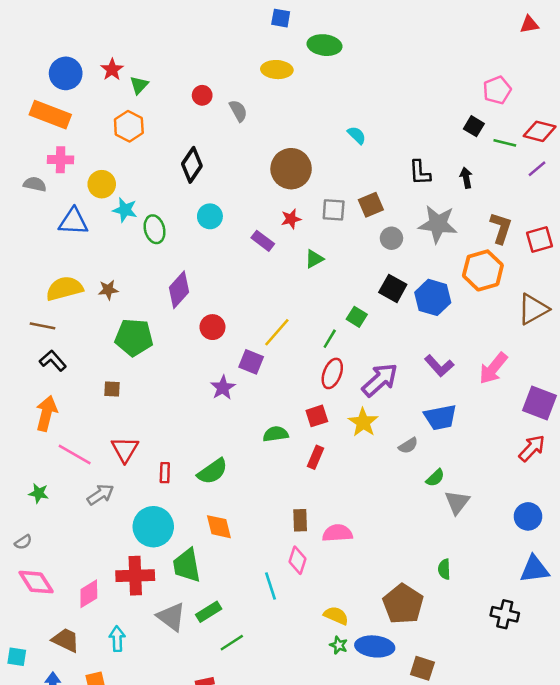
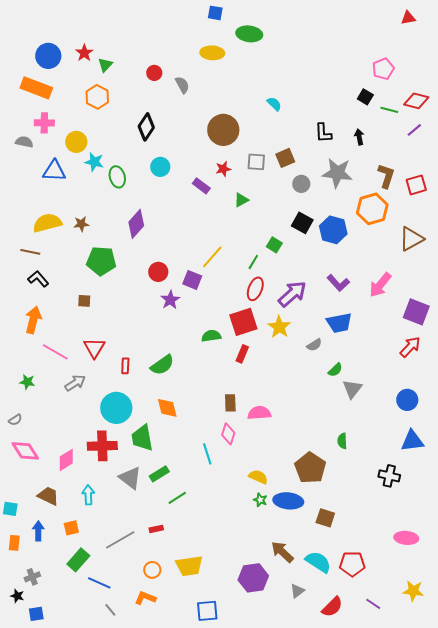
red circle: (212, 327) -> (158, 272), moved
red square: (317, 416) -> (243, 322), size x1.6

